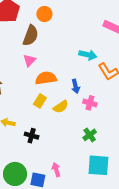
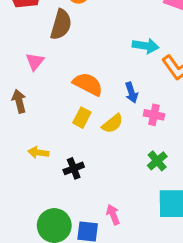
pink triangle: (30, 60) -> (35, 62), moved
orange semicircle: (46, 78) -> (88, 84), turned 40
black cross: (32, 136) -> (74, 168), turned -32

